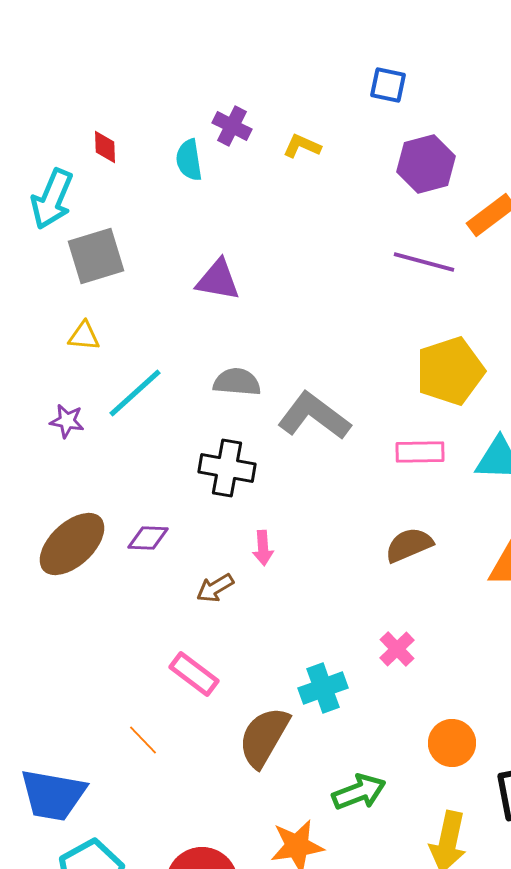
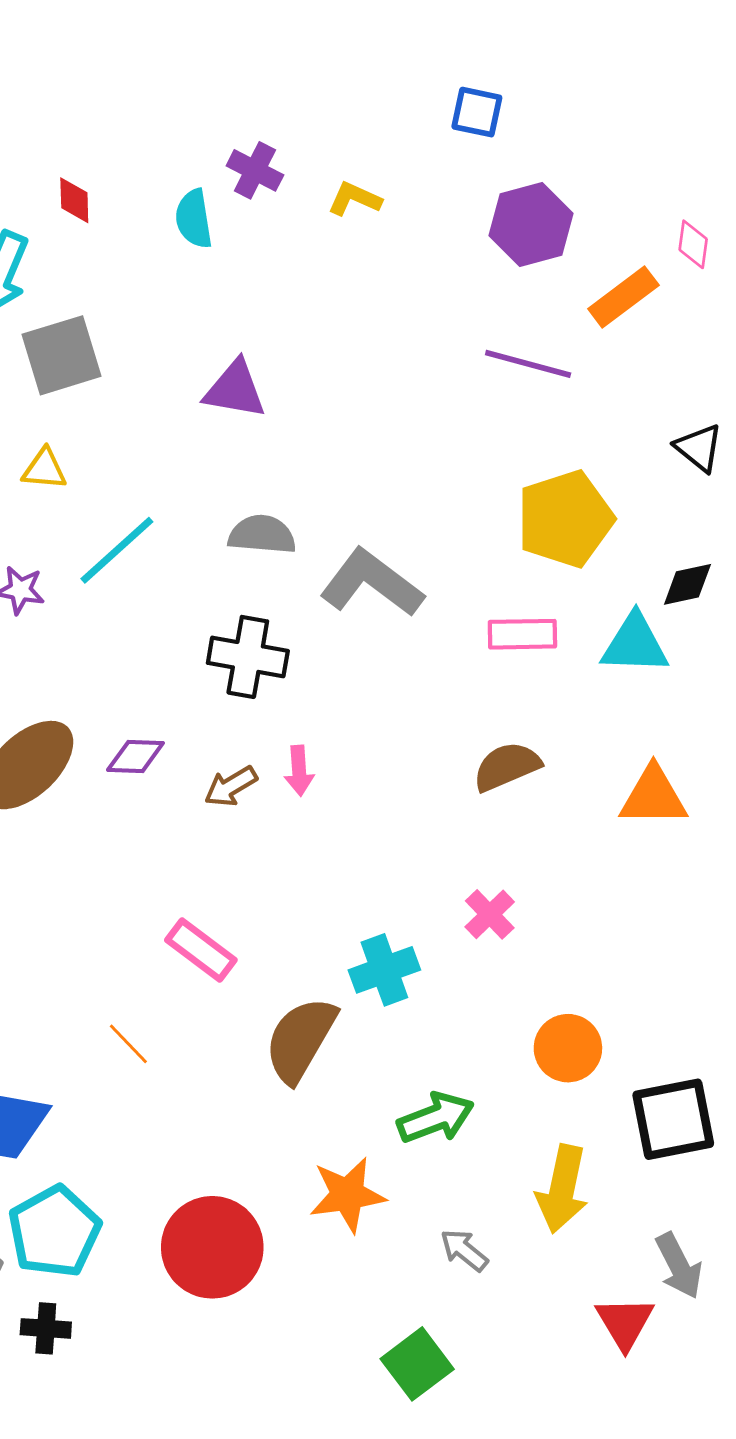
brown arrow: (215, 588) -> (231, 786), moved

